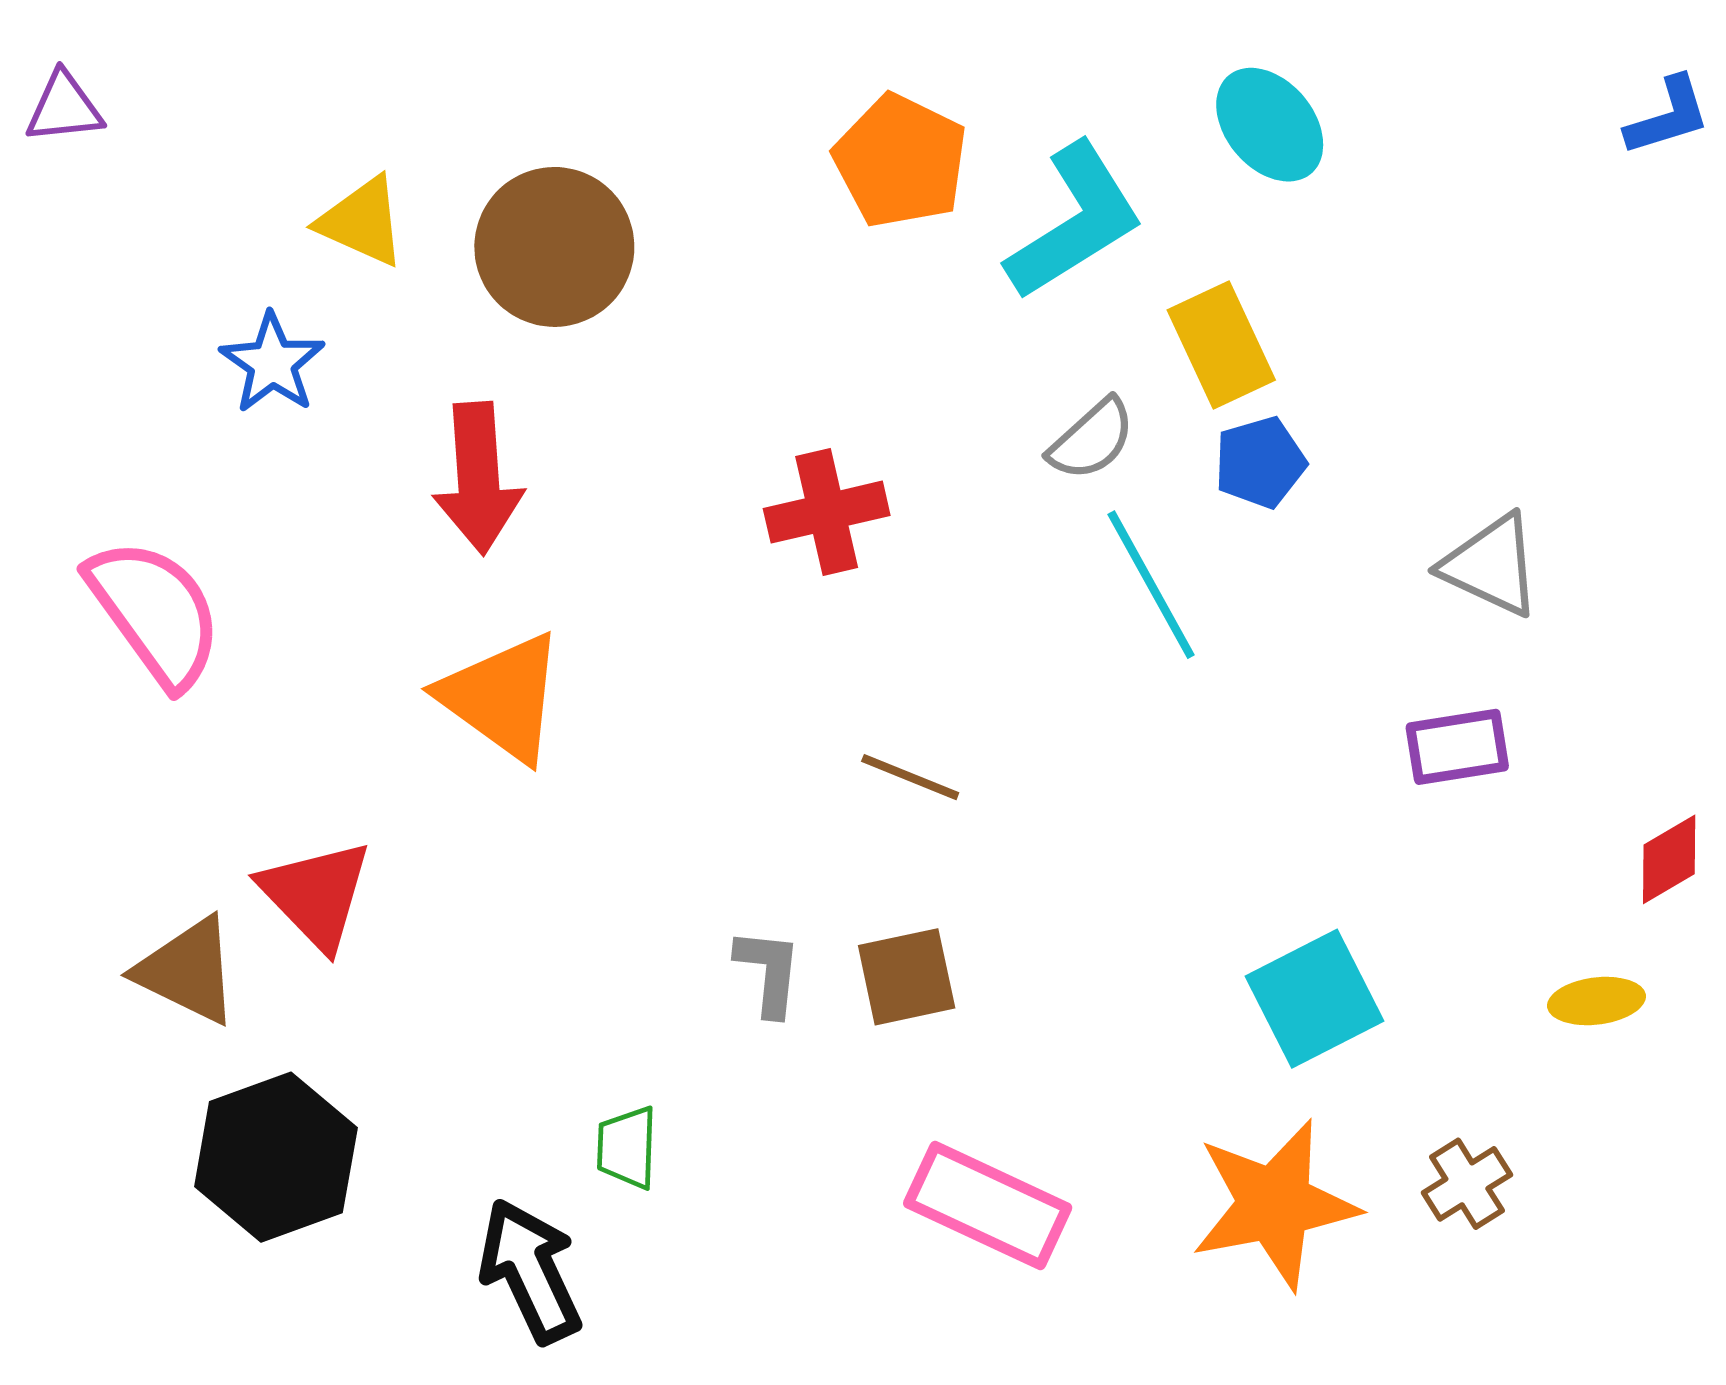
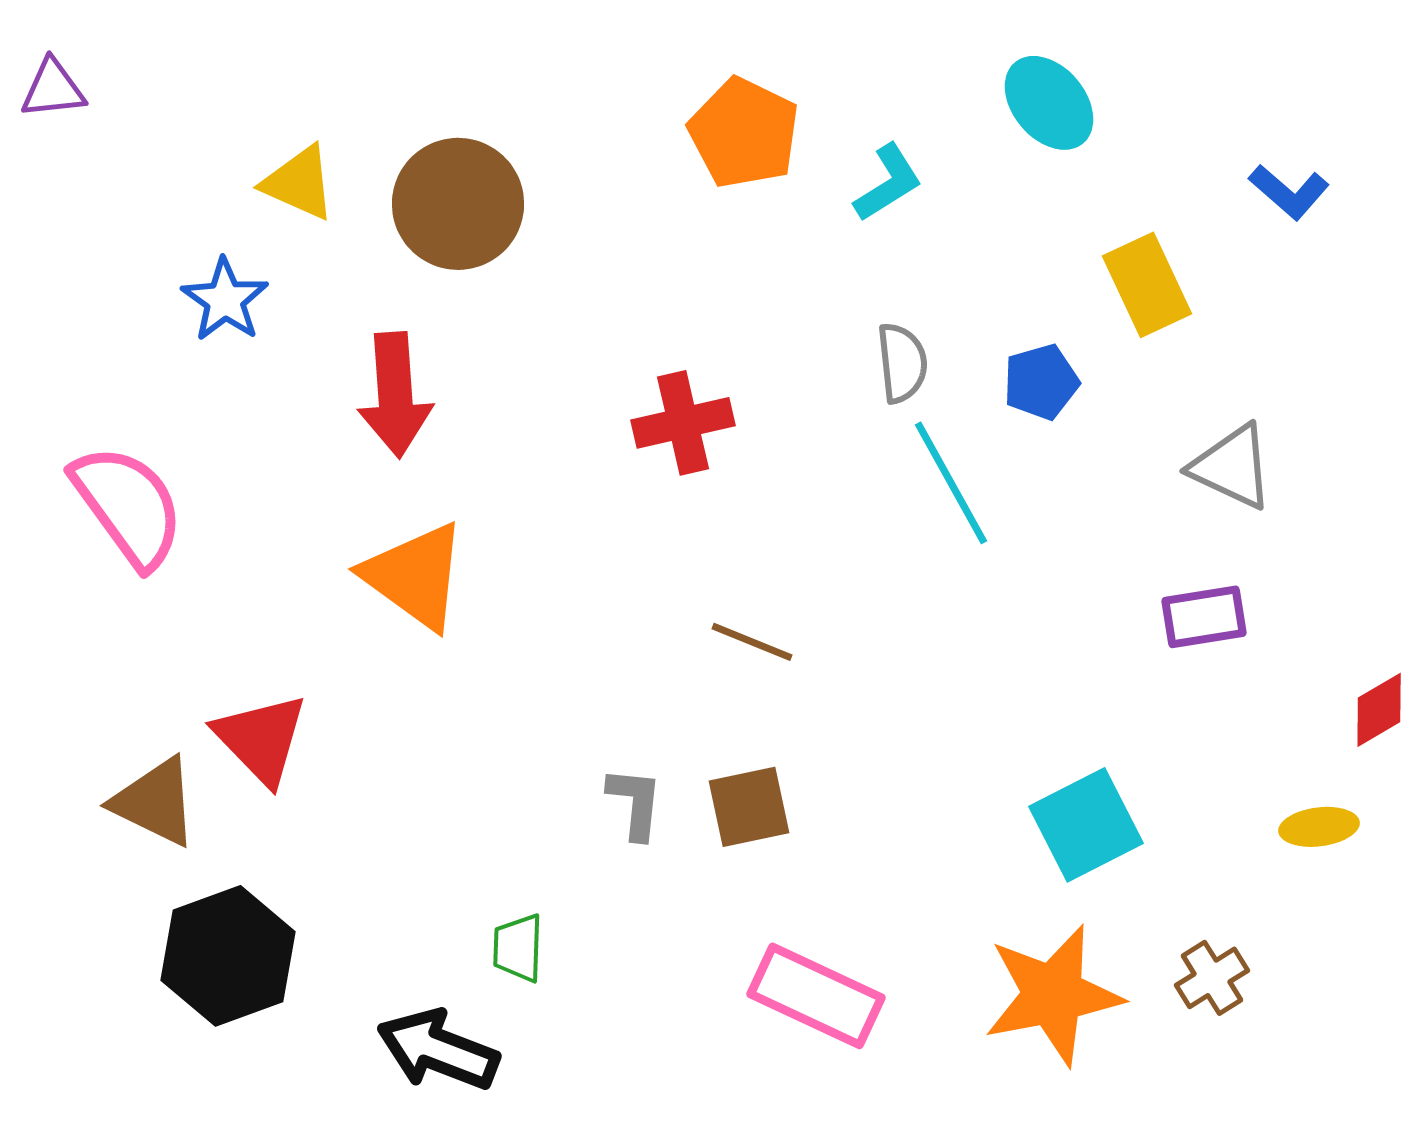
blue L-shape: (1668, 116) -> (1289, 192), moved, turned 58
cyan L-shape: (1075, 222) -> (888, 183), size x0.6
yellow rectangle: (1221, 345) -> (1147, 285), moved
gray semicircle: (1092, 439) -> (902, 363), turned -54
black arrow: (530, 1271) -> (438, 1050), turned -44

